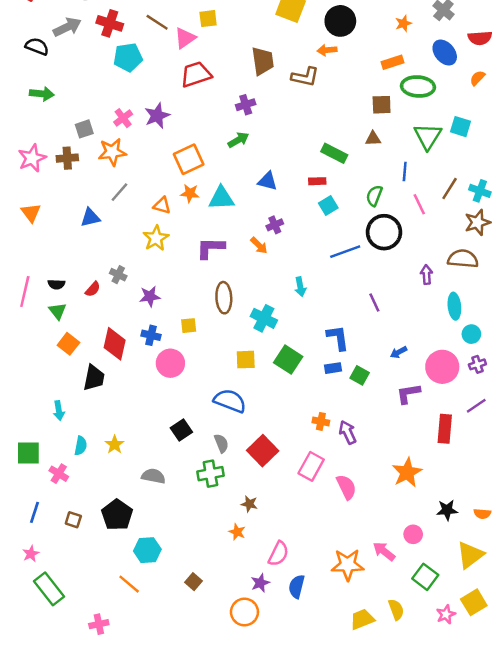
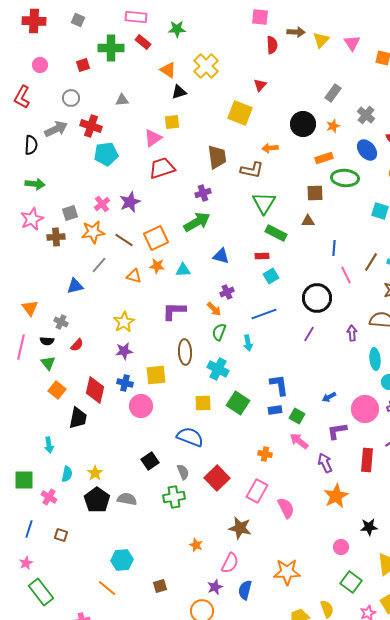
black circle: (340, 21) -> (303, 124), moved
brown line: (157, 22) -> (124, 240), moved
black semicircle: (37, 46) -> (31, 145), turned 72
green triangle: (428, 136) -> (264, 203), moved
green arrow: (238, 140) -> (197, 222), size x1.5
pink star: (32, 158) -> (32, 219), moved
green semicircle: (374, 196) -> (219, 332), moved
cyan triangle: (221, 198) -> (183, 270), size x0.7
orange triangle: (31, 213) -> (30, 308), moved
yellow star: (156, 238) -> (124, 322), moved
blue line: (345, 252) -> (264, 314), moved
gray cross: (118, 275) -> (61, 322), moved
purple line: (374, 303) -> (309, 334), moved, turned 56
yellow square: (189, 326) -> (156, 375), size x1.5
purple arrow: (348, 432) -> (325, 463), moved
brown star: (249, 504) -> (240, 528), moved, size x1.6
black pentagon: (117, 515) -> (97, 500), moved
pink arrow: (384, 551) -> (299, 441), moved
brown square: (193, 582) -> (160, 586), turned 32

